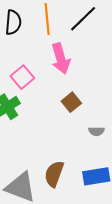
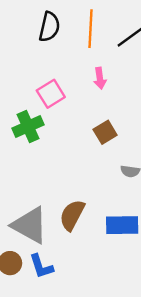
pink arrow: (61, 59) -> (100, 78), size x0.6

